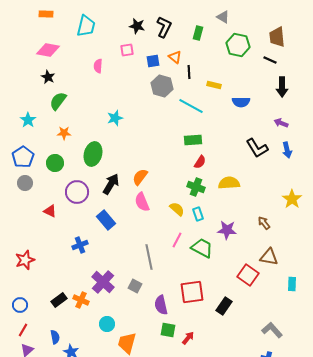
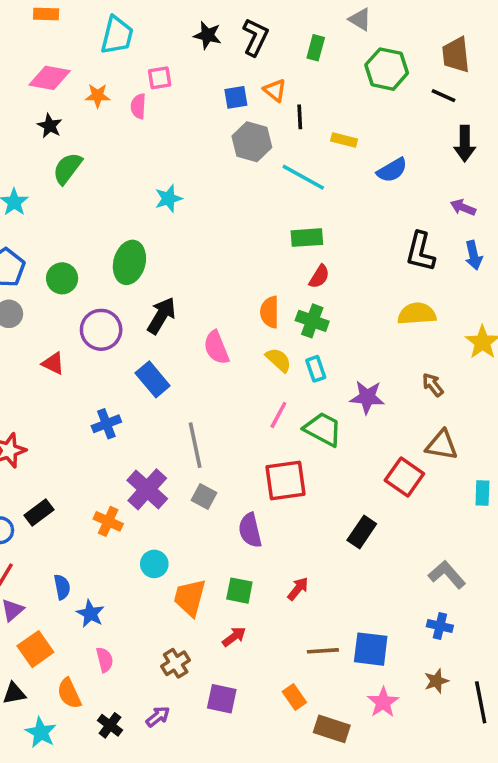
pink square: (127, 50) -> (160, 78), moved
blue semicircle: (241, 102) -> (392, 170), turned -30
orange star: (64, 133) -> (98, 96), moved
black L-shape: (257, 148) -> (420, 252), turned 45
orange semicircle: (140, 177) -> (270, 312), moved, turned -36
yellow semicircle: (229, 183) -> (417, 314), moved
gray line: (149, 257) -> (195, 445), moved
red square: (192, 292) -> (286, 481), moved
black rectangle: (59, 300) -> (39, 512), moved
green square: (168, 330) -> (239, 591), moved

